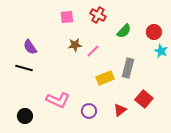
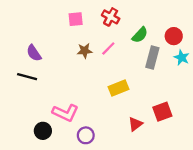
pink line: (93, 51) -> (108, 48), moved
gray rectangle: (128, 68) -> (152, 58), moved
red square: (144, 99) -> (162, 112), turned 30
purple circle: (89, 111) -> (86, 135), moved
black circle: (25, 116) -> (43, 131), moved

